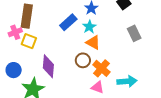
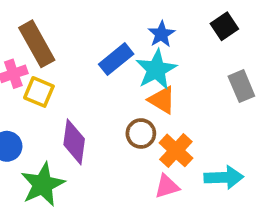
brown rectangle: (27, 16) -> (37, 44), turned -40
cyan star: (89, 27) -> (156, 70), size x1.5
pink triangle: (98, 87) -> (167, 186), turned -40

